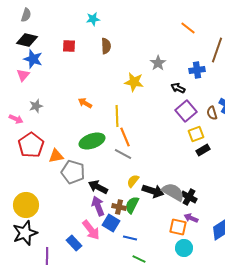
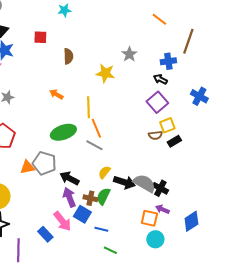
brown semicircle: (106, 46) -> (68, 56), moved
black arrow: (178, 88) -> (160, 79), moved
brown semicircle: (212, 113) -> (155, 135), moved, turned -80
orange triangle: (56, 156) -> (27, 167), moved

